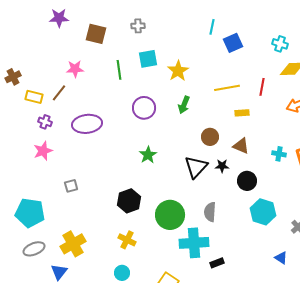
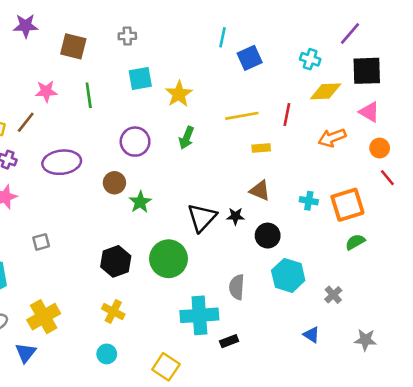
green line: (119, 70) -> (89, 95), moved
brown circle: (210, 137) -> (114, 183), moved
gray semicircle: (210, 212) -> (237, 287), moved
green circle: (170, 215) -> (169, 259), moved

